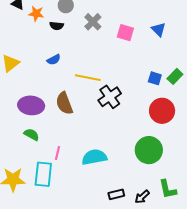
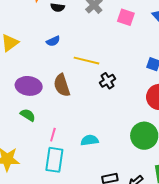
black cross: (110, 97) -> (108, 81), size x0.7
cyan semicircle: (94, 157) -> (90, 140), size x0.7
cyan rectangle: (43, 174) -> (54, 160), moved

